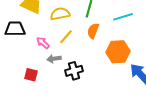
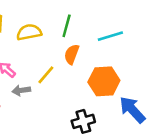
yellow line: (66, 37) -> (46, 75), moved
black cross: (74, 71) -> (83, 121), moved

